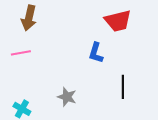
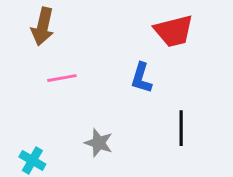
pink line: (21, 53) -> (62, 78), moved

